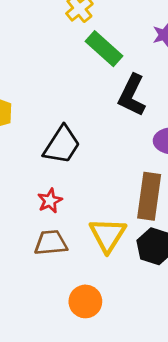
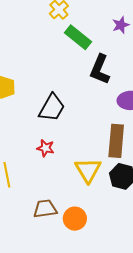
red star: (50, 201) -> (45, 148), turned -30
brown trapezoid: (51, 243) -> (45, 209), moved

